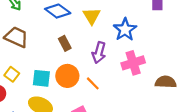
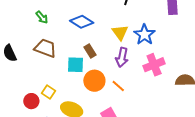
yellow triangle: (92, 16) -> (120, 32), moved
yellow square: (12, 74) -> (48, 92), moved
cyan square: (41, 78) -> (75, 65), moved

